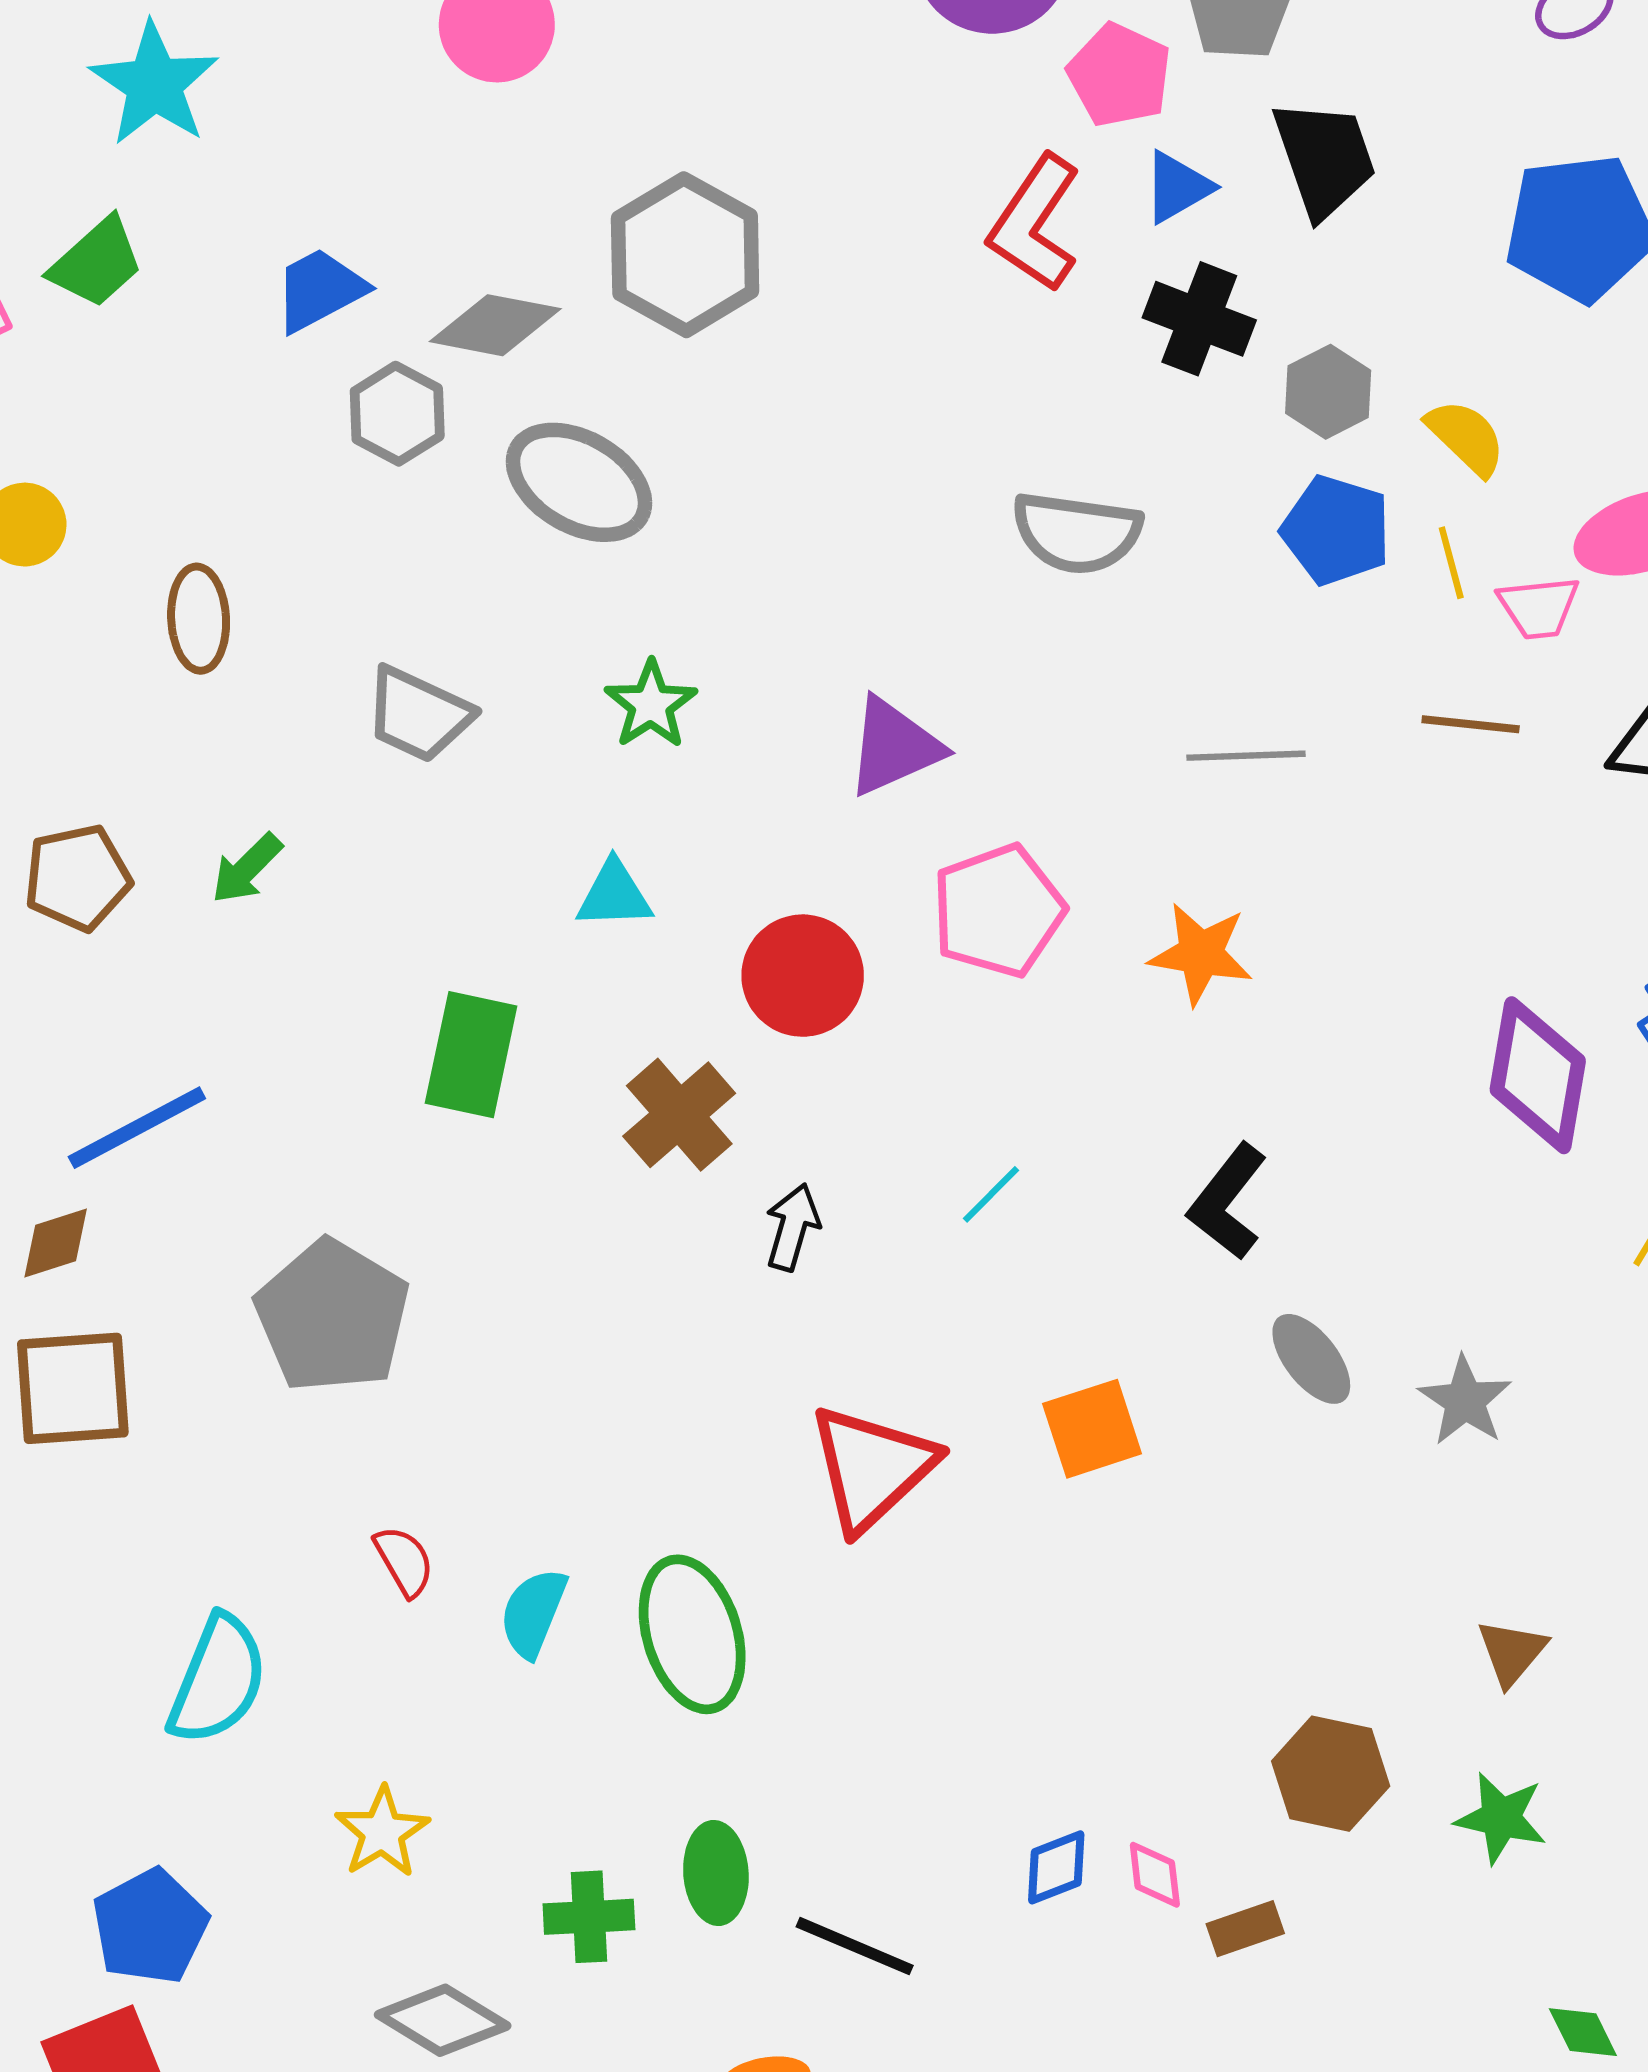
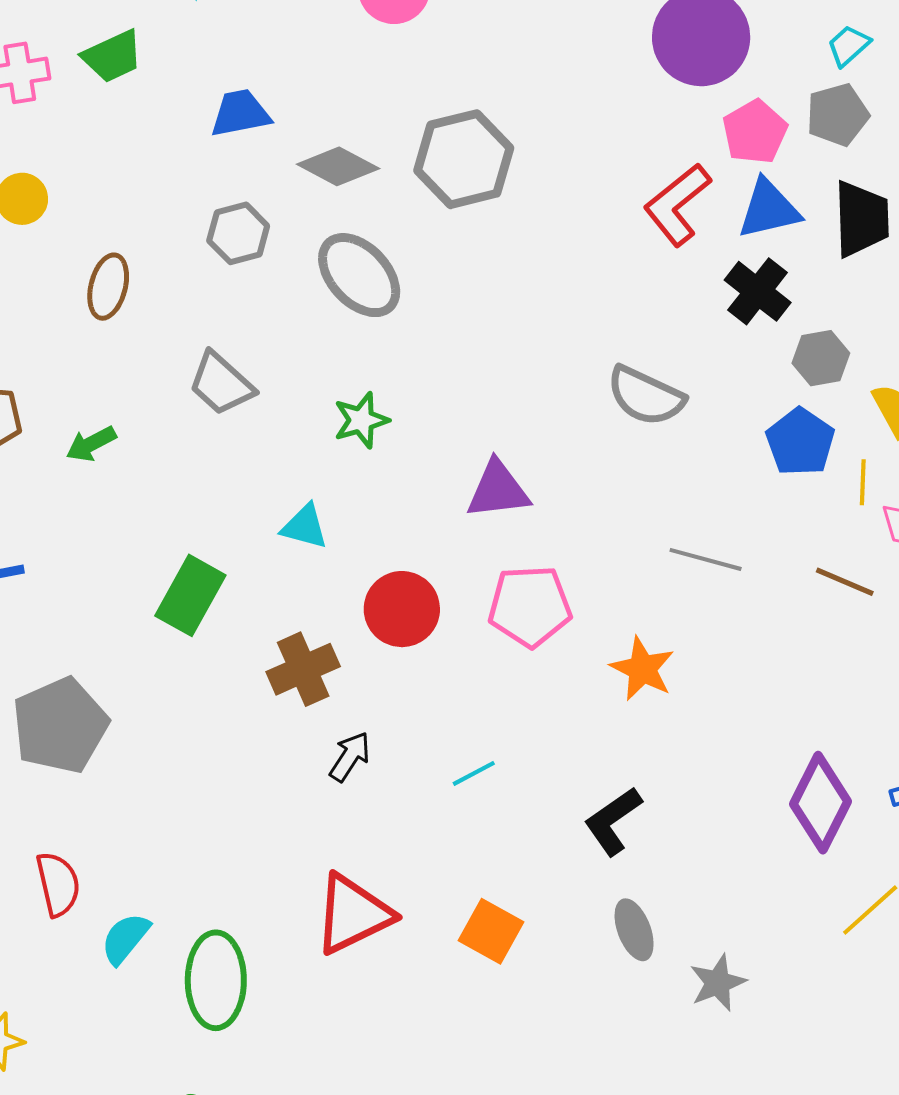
blue triangle: (1177, 187) -> (769, 209), size x1.4
gray hexagon: (397, 414) -> (238, 233), moved
orange square: (1092, 1429) -> (491, 931), turned 30
red semicircle: (404, 1561) -> (58, 884), size x1.4

